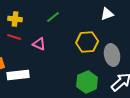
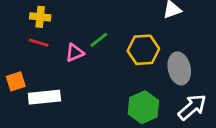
green line: (53, 17) -> (99, 40), moved
pink triangle: (39, 44) -> (75, 53), turned -48

